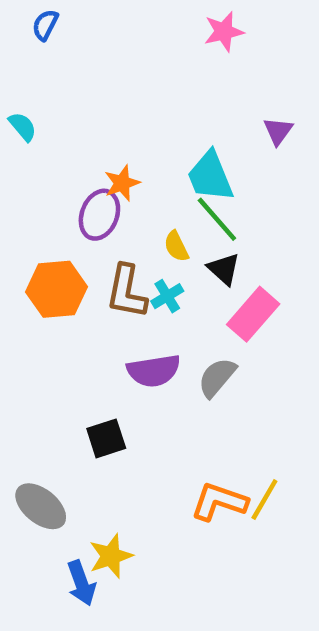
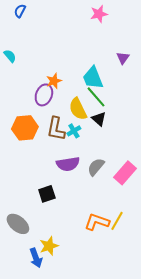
yellow semicircle: (176, 246) -> (78, 109), size x1.6
pink rectangle: (253, 314) -> (125, 173), moved

